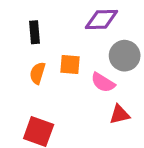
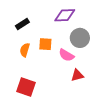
black rectangle: (34, 32) -> (22, 24), turned 64

